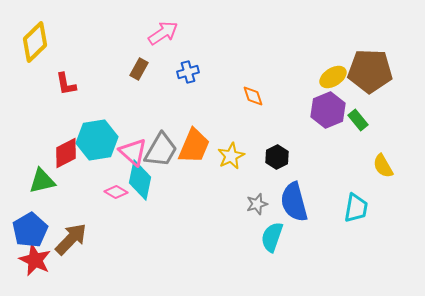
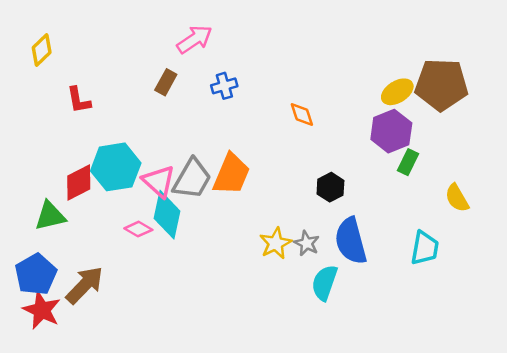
yellow diamond: (35, 42) -> (42, 50), size x0.7
green rectangle: (358, 120) -> (408, 162), moved, turned 65
yellow star: (231, 156) -> (276, 243), moved
gray star: (257, 204) -> (307, 243), turned -30

